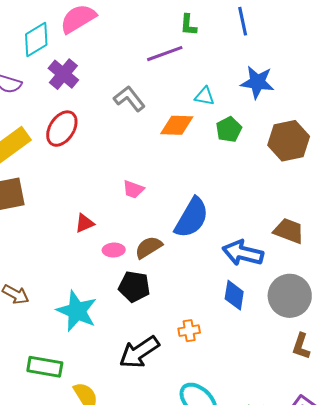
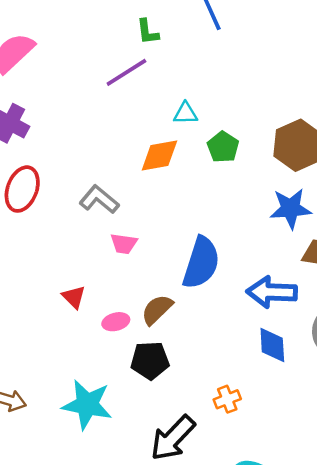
blue star: (257, 82) -> (290, 209), moved
gray L-shape: (129, 99) -> (99, 200), moved
red triangle: (84, 223) -> (74, 297), turned -40

